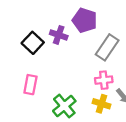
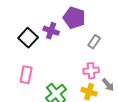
gray rectangle: (107, 47) -> (94, 42), size x0.6

